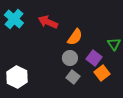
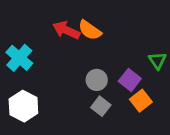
cyan cross: (14, 19) -> (19, 58), moved
orange semicircle: (75, 37) -> (90, 30), moved, turned 90

